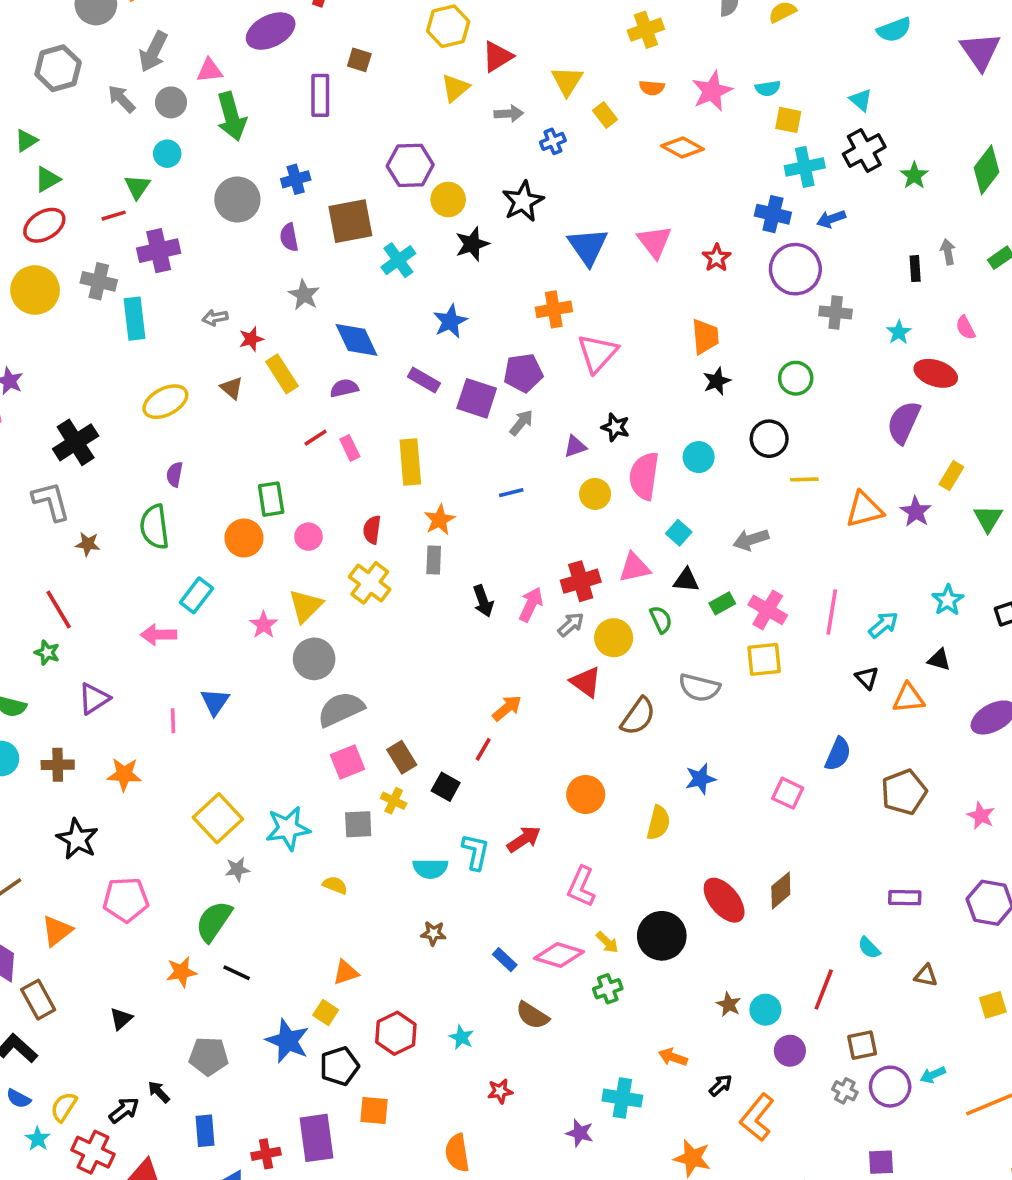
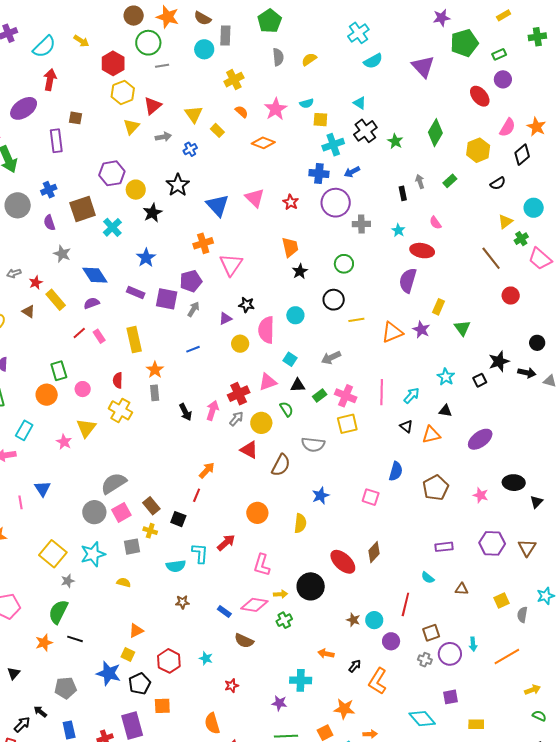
orange semicircle: (652, 88) -> (242, 112), turned -136
gray circle: (314, 659) -> (94, 512), moved
yellow arrow: (607, 942) -> (281, 594), turned -40
cyan arrow: (933, 1075) -> (473, 644), turned -64

